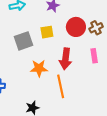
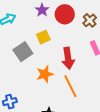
red circle: (76, 27) -> (65, 14), moved

